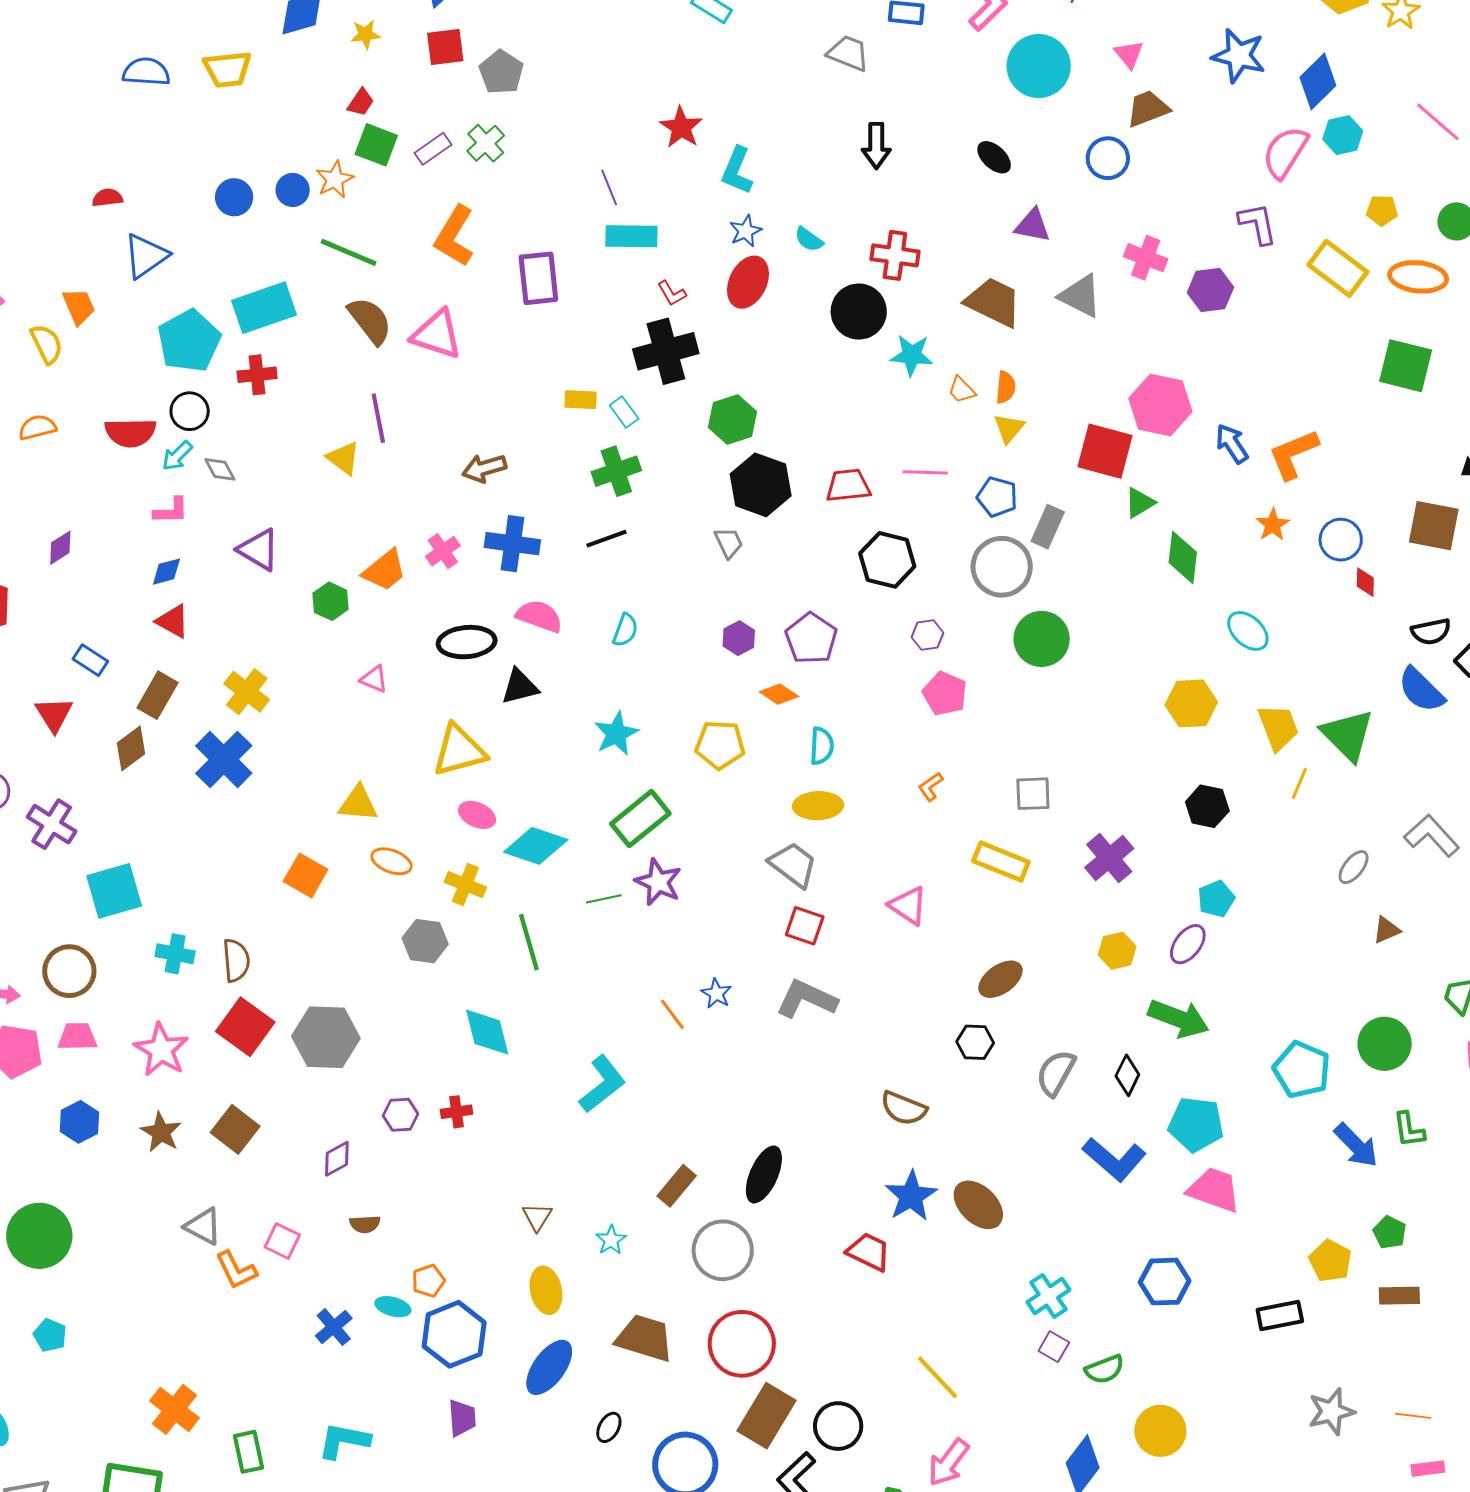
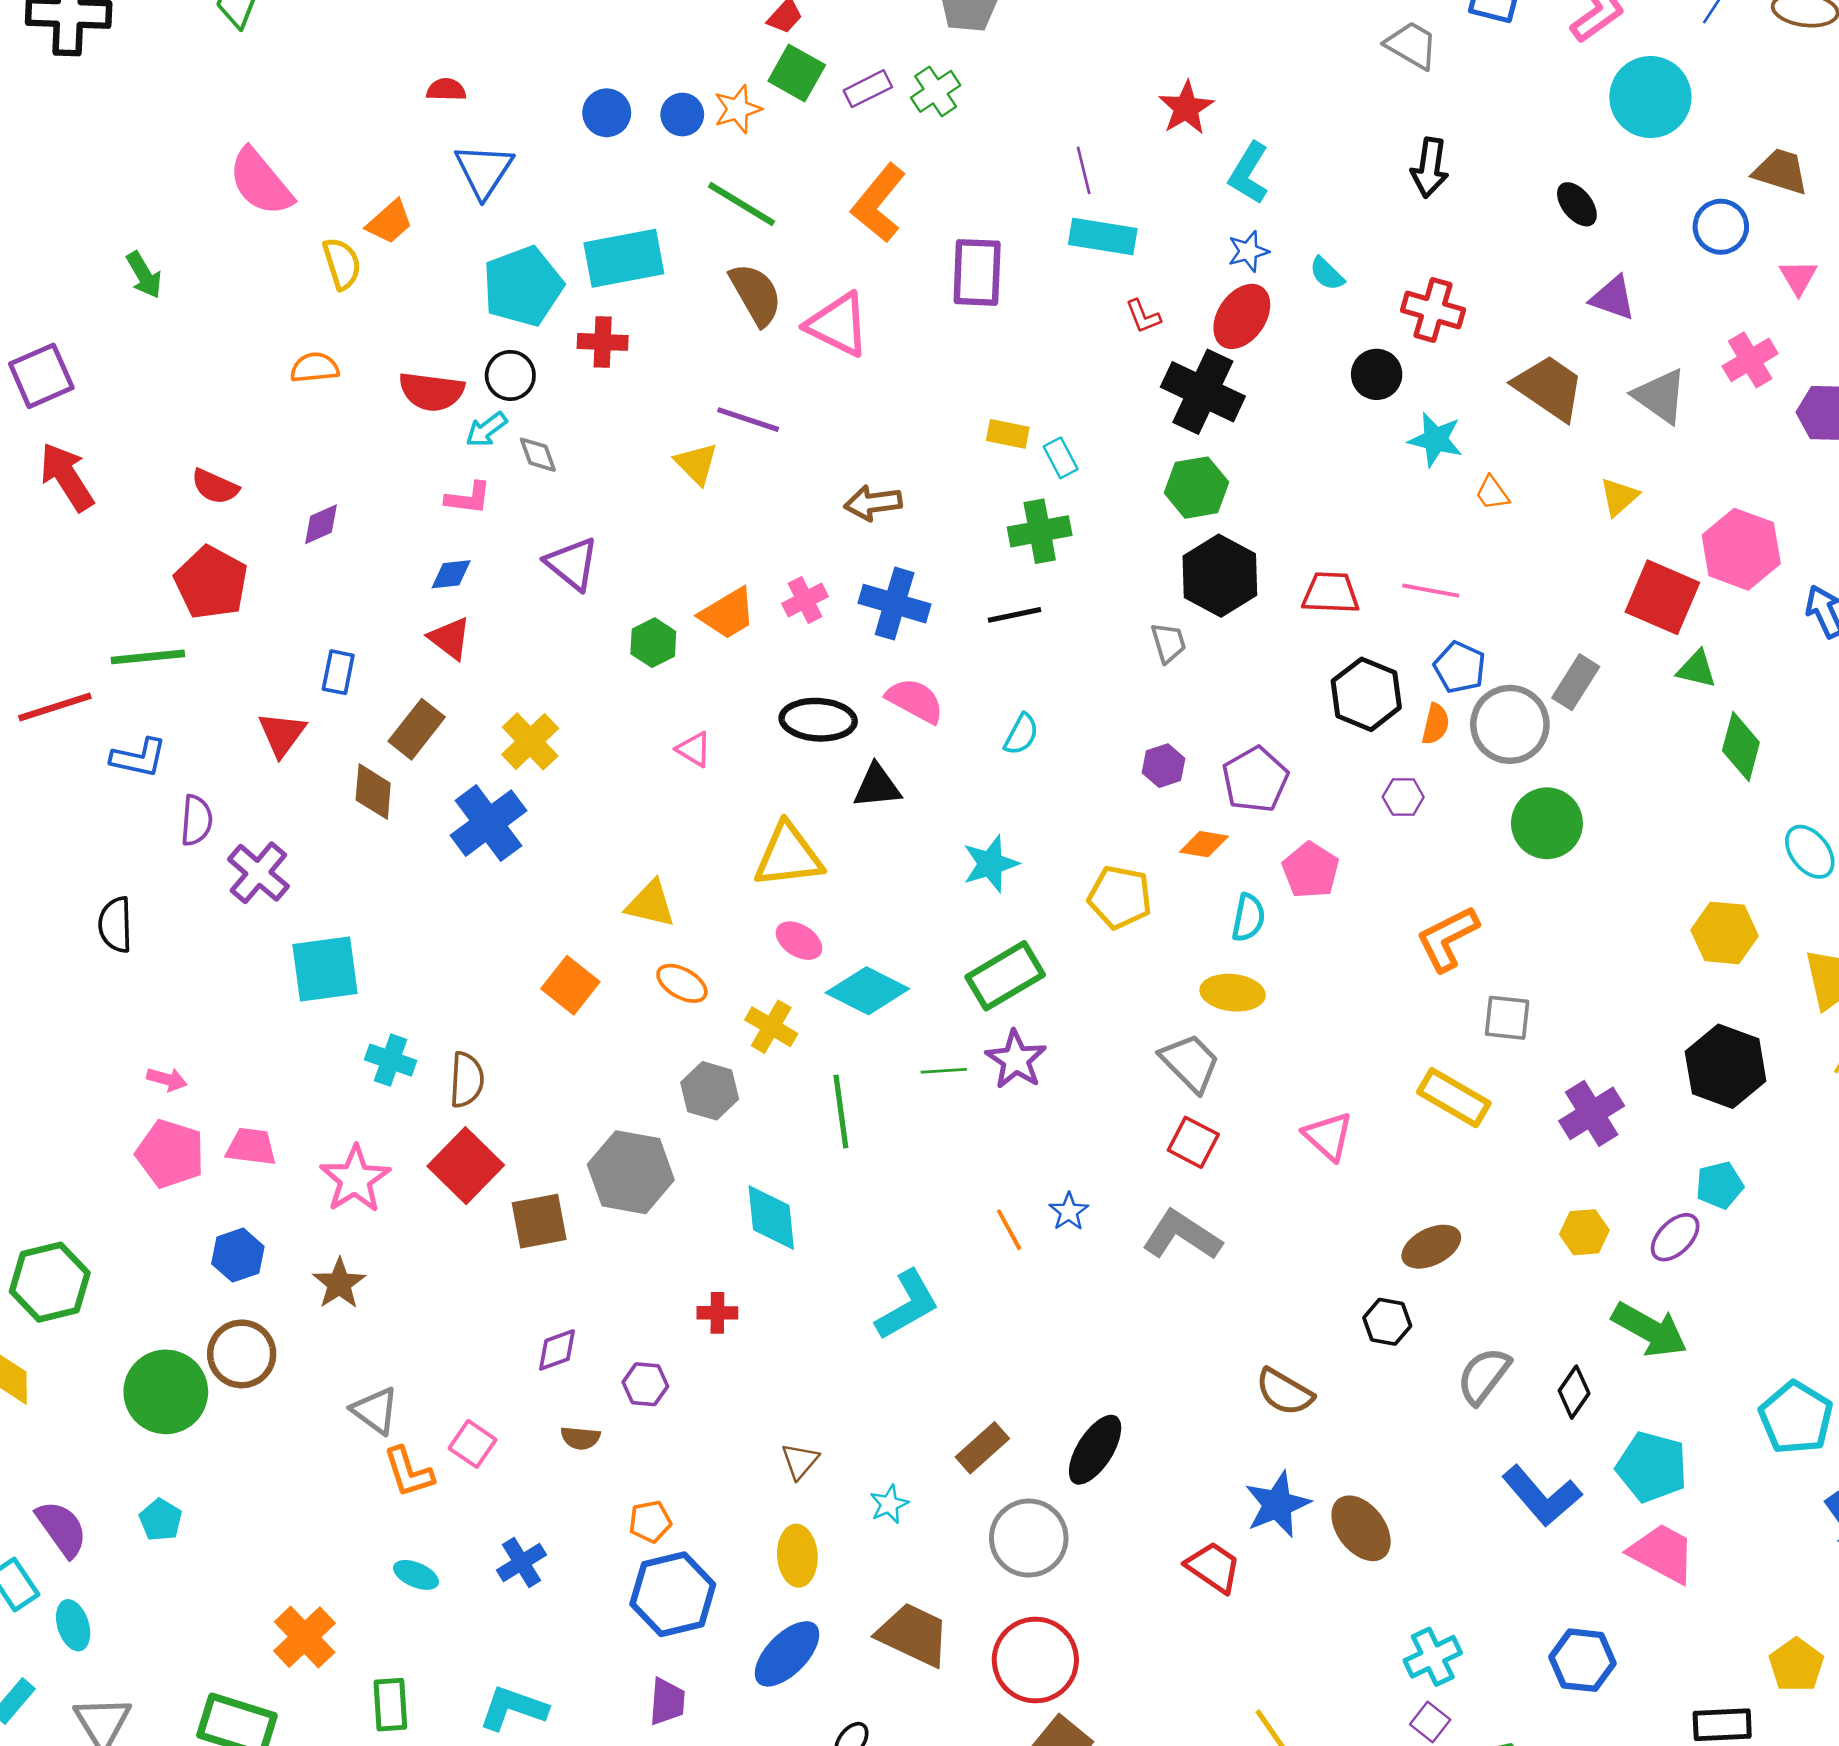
pink triangle: (1129, 54) -> (1798, 277), moved
brown trapezoid: (1148, 109) -> (1781, 171), turned 30
blue triangle: (146, 256) -> (484, 171), turned -30
pink cross: (1146, 258) -> (1750, 360), turned 30
orange trapezoid: (79, 306) -> (390, 222), turned 63
black circle: (859, 312) -> (1377, 374), size x0.7
black cross: (666, 351) -> (1203, 392), moved, turned 32
orange semicircle: (1006, 387) -> (1436, 724), moved
purple line: (378, 418) -> (748, 420), turned -69
yellow triangle: (1009, 428) -> (1619, 497), moved
blue pentagon: (997, 497) -> (1460, 667), moved
green triangle: (1140, 503) -> (1697, 669), turned 36
blue rectangle: (90, 660) -> (338, 672), turned 60
orange diamond: (779, 694) -> (1204, 844), turned -33
pink pentagon: (945, 694) -> (1311, 870), moved
brown diamond: (131, 748) -> (373, 792), turned -57
orange L-shape: (931, 787) -> (1447, 938), moved, size x1.8
black hexagon: (1207, 806) -> (1726, 1066), size x1.5
brown circle: (69, 971) -> (242, 1354), moved
gray hexagon: (326, 1037) -> (631, 1172), moved
purple hexagon: (400, 1115) -> (645, 1384), moved
brown square: (235, 1129) -> (539, 1221), moved, turned 33
cyan ellipse: (393, 1307) -> (416, 1575), moved

